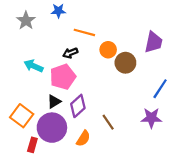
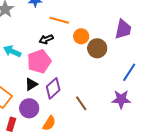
purple circle: (52, 128) -> (29, 108), size x0.7
orange semicircle: (83, 138) -> (49, 123), moved

